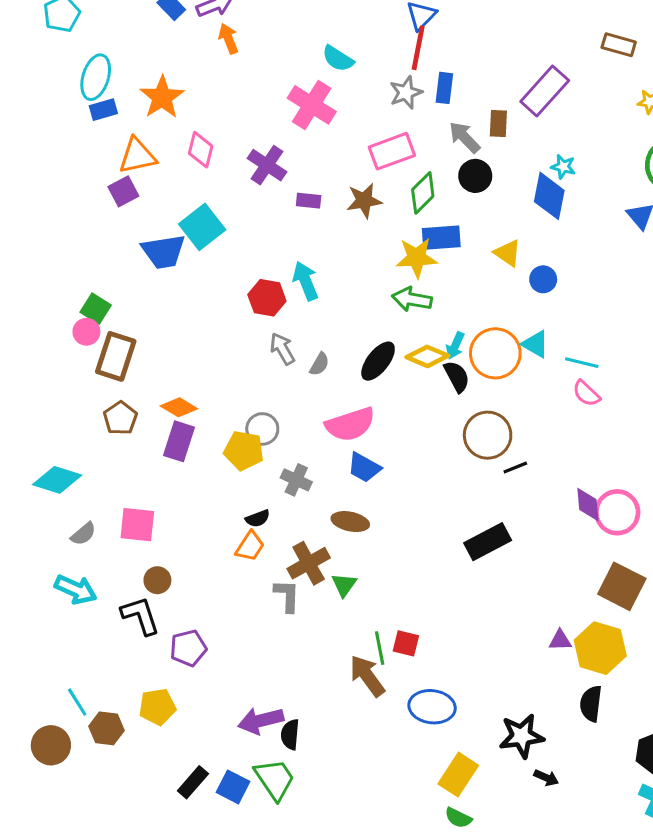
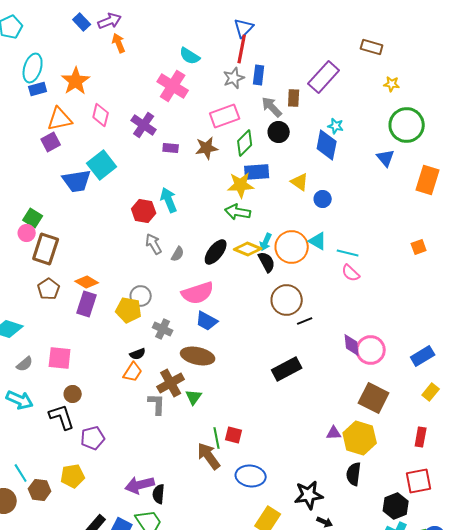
brown ellipse: (350, 522) -> (198, 356), size x1.4

